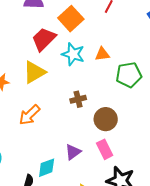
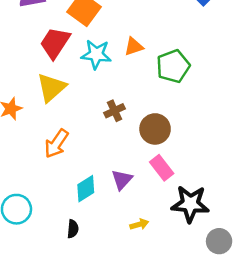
cyan diamond: (47, 168) -> (86, 189), moved

